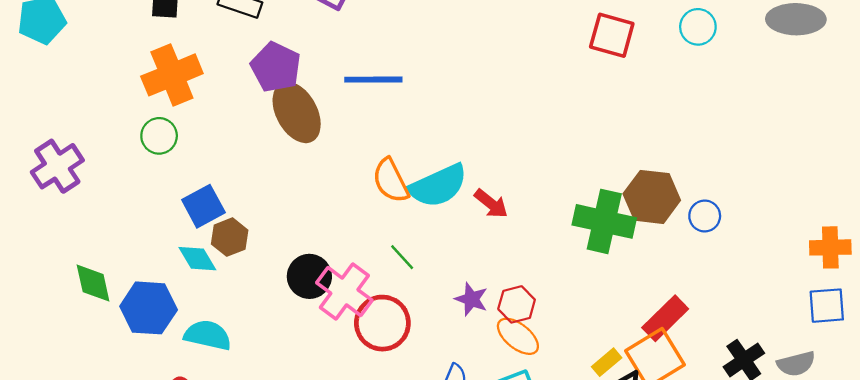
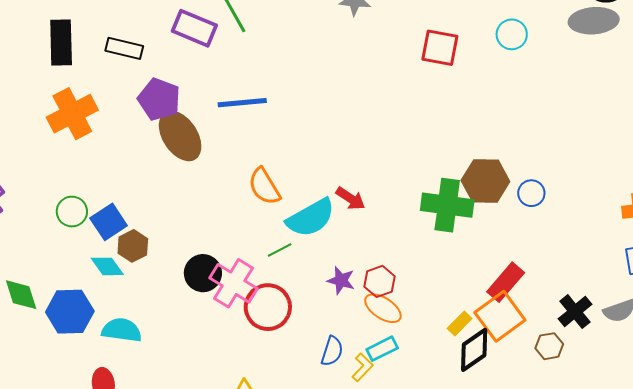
green circle: (159, 136) -> (72, 212), moved
cyan semicircle: (438, 186) -> (311, 218), moved
green line: (402, 257) -> (280, 250), turned -70

